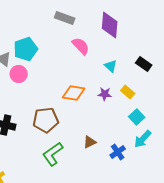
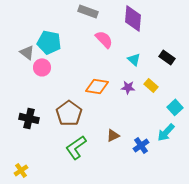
cyan pentagon: (26, 49) -> (49, 42), turned 30
cyan square: (137, 117) -> (175, 107), moved
brown pentagon: (46, 120) -> (69, 113), turned -30

